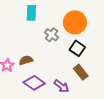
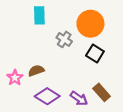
brown rectangle: (81, 72) -> (102, 92), moved

